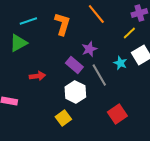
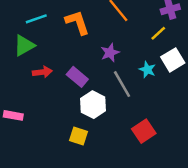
orange L-shape: (62, 24) -> (77, 22), turned -35
purple rectangle: (74, 65) -> (77, 77), moved
red arrow: (37, 76) -> (42, 72), moved
yellow square: (63, 118) -> (79, 136), turned -35

